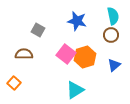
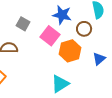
brown circle: (111, 35) -> (84, 29), moved
pink square: (66, 54) -> (50, 36), moved

